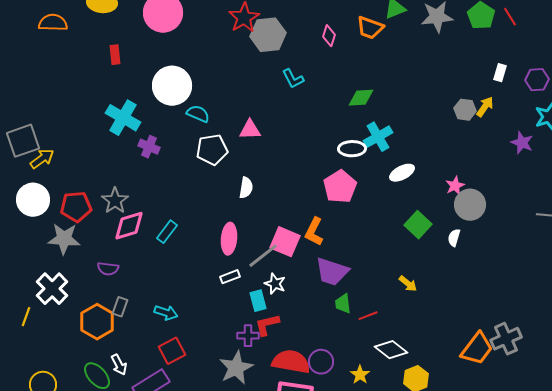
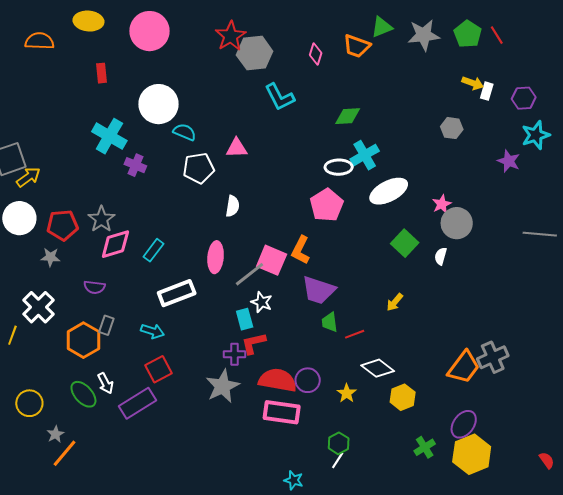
cyan L-shape: (293, 79) -> (280, 97), size x1.4
yellow arrow: (485, 107) -> (473, 83), moved, turned 75
white ellipse: (402, 173) -> (389, 191), size x1.5
gray star: (64, 239) -> (50, 257), size x0.6
white rectangle: (230, 277) -> (177, 293), moved, size x1.8
yellow arrow: (408, 284) -> (395, 302), turned 90

